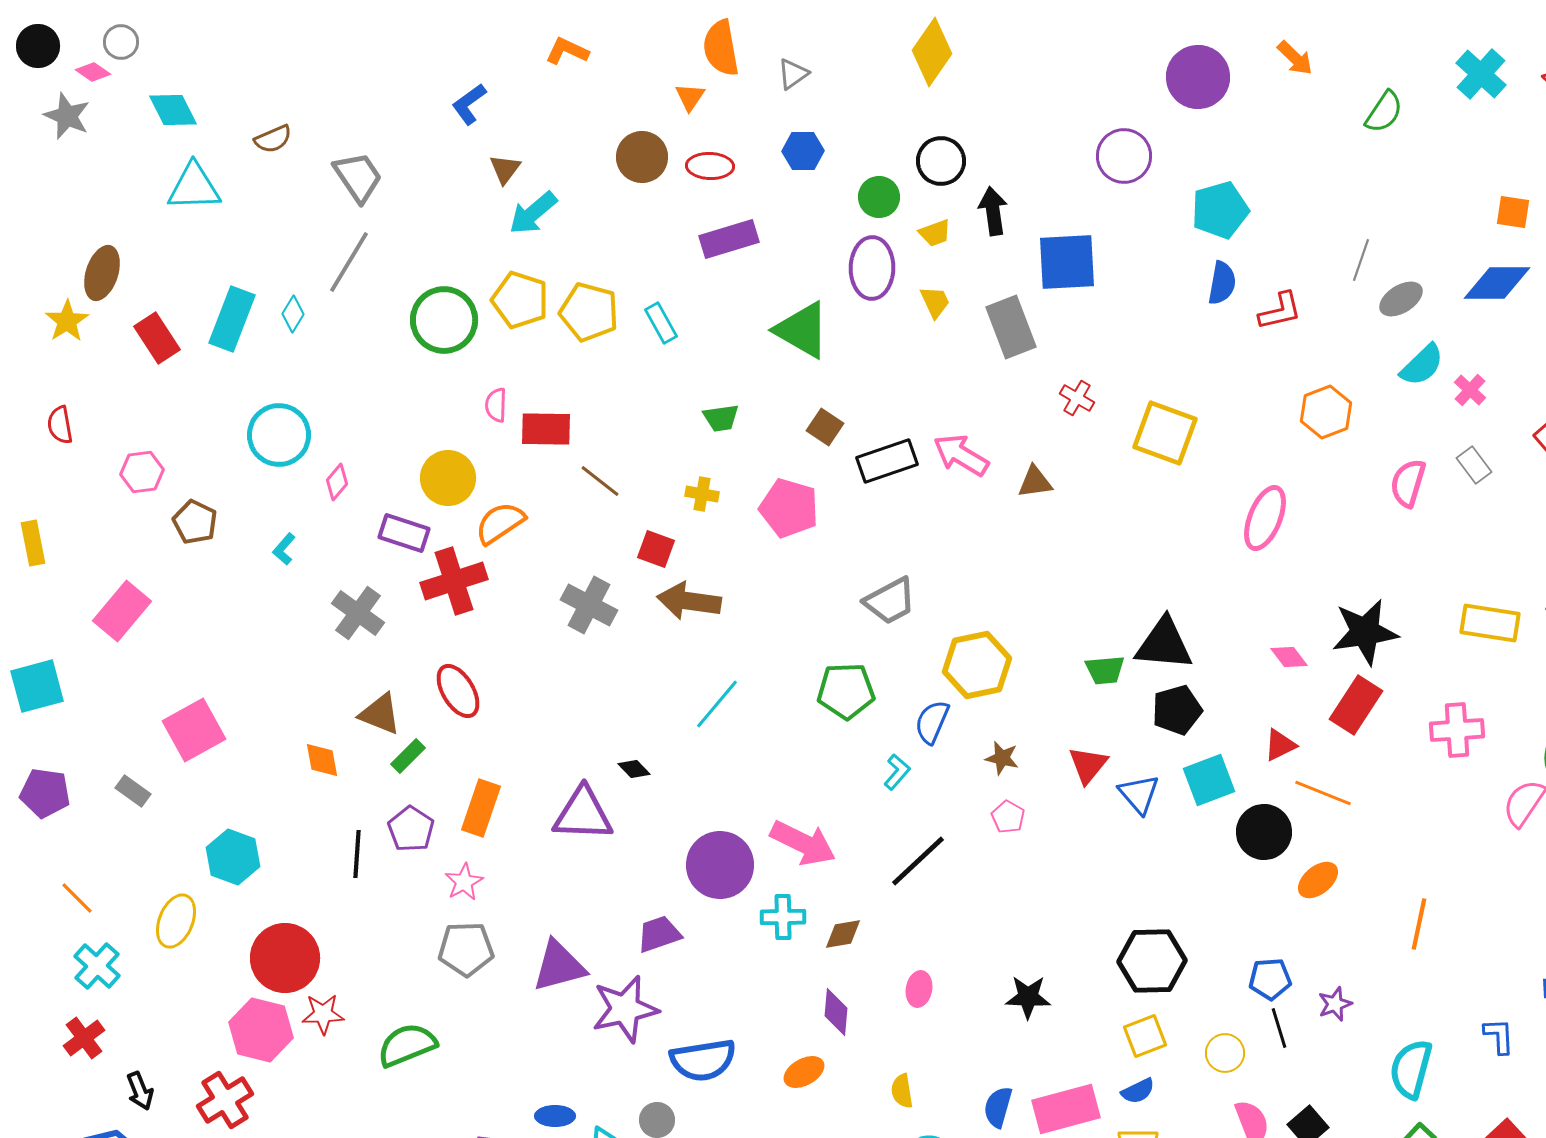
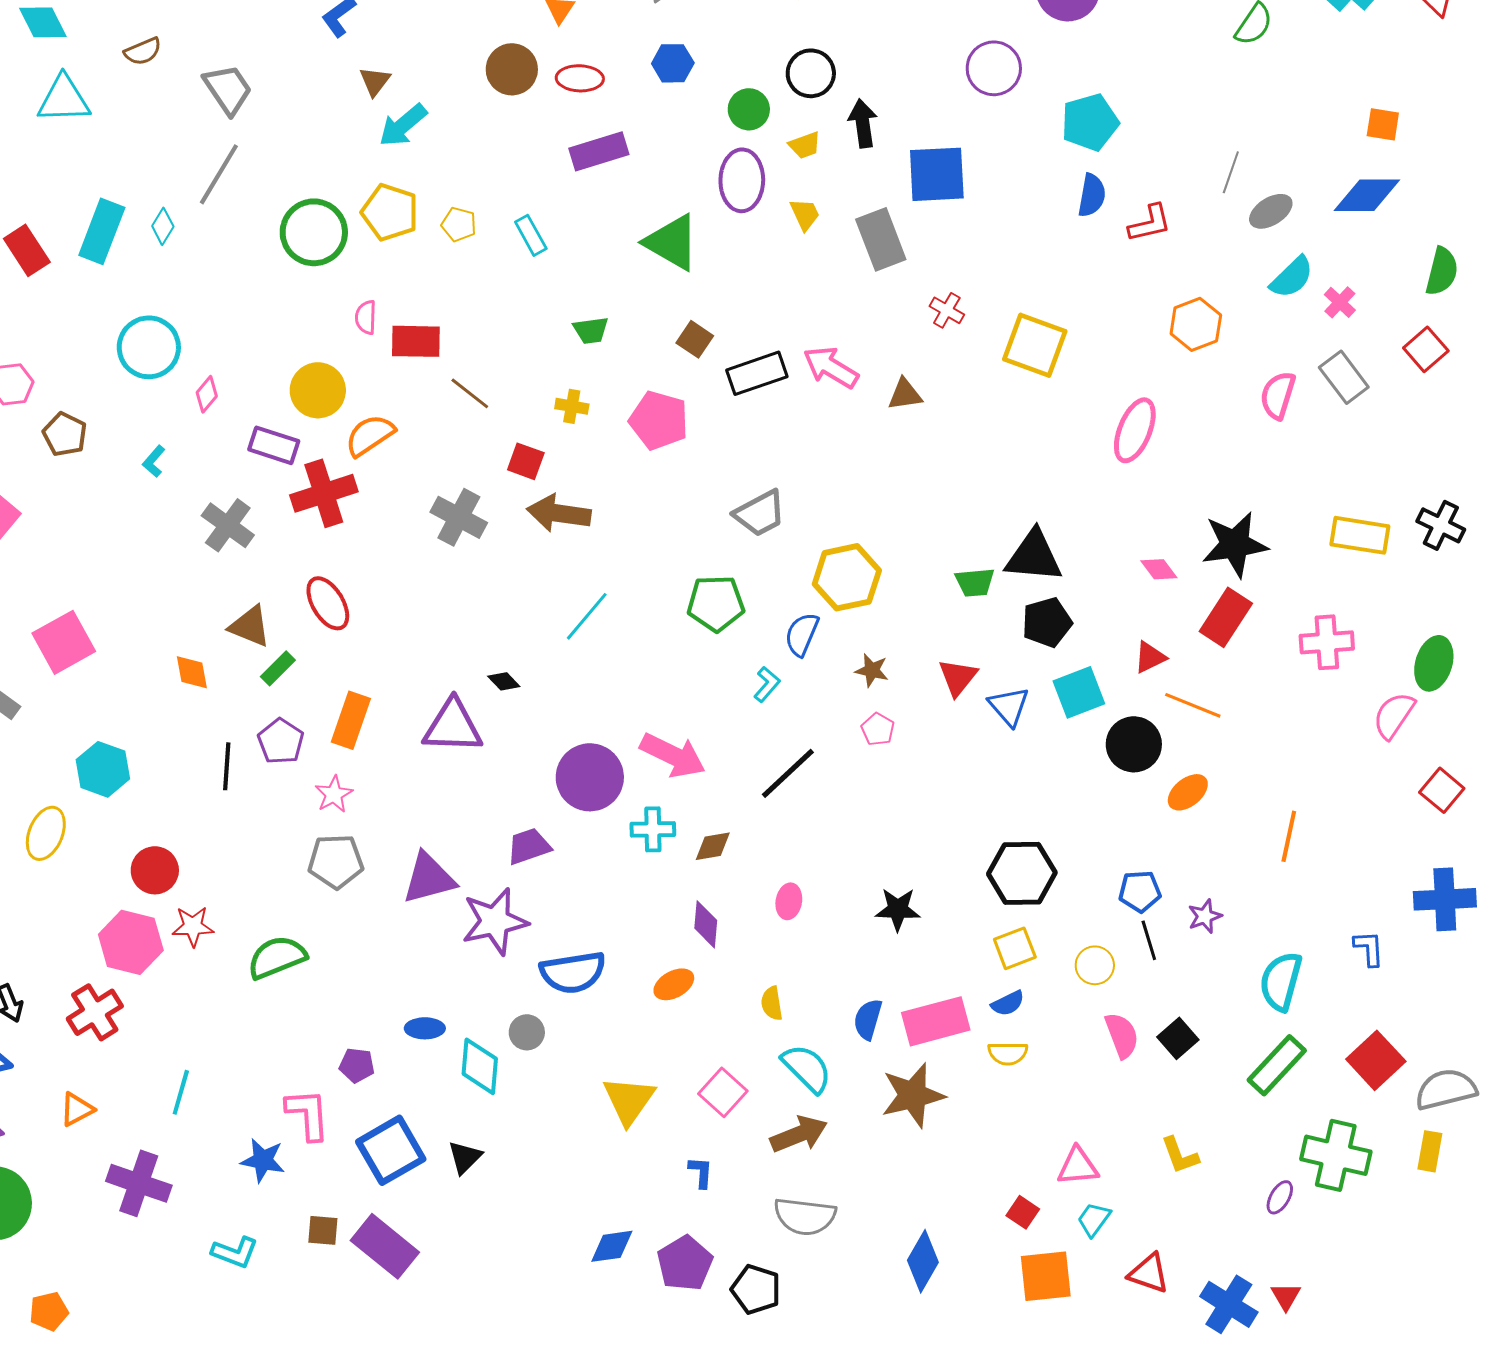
yellow pentagon: (589, 312) -> (459, 224), size x0.6
gray rectangle: (1474, 465) -> (1344, 377), size x1.4
red circle: (285, 958) -> (155, 870), size x0.7

